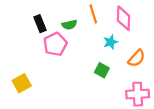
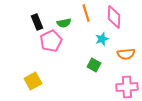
orange semicircle: (137, 58) -> (126, 54), turned 42
yellow square: (22, 83) -> (33, 81), moved

